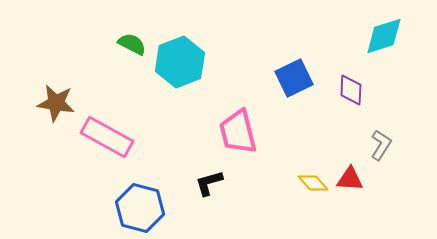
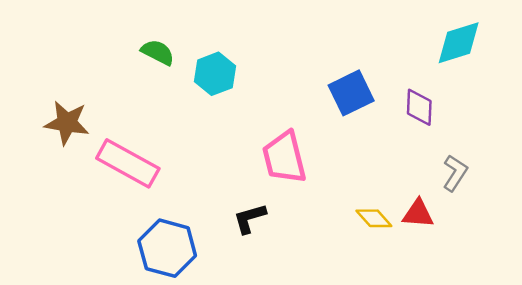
cyan hexagon: (180, 62) -> (215, 74), size x0.7

